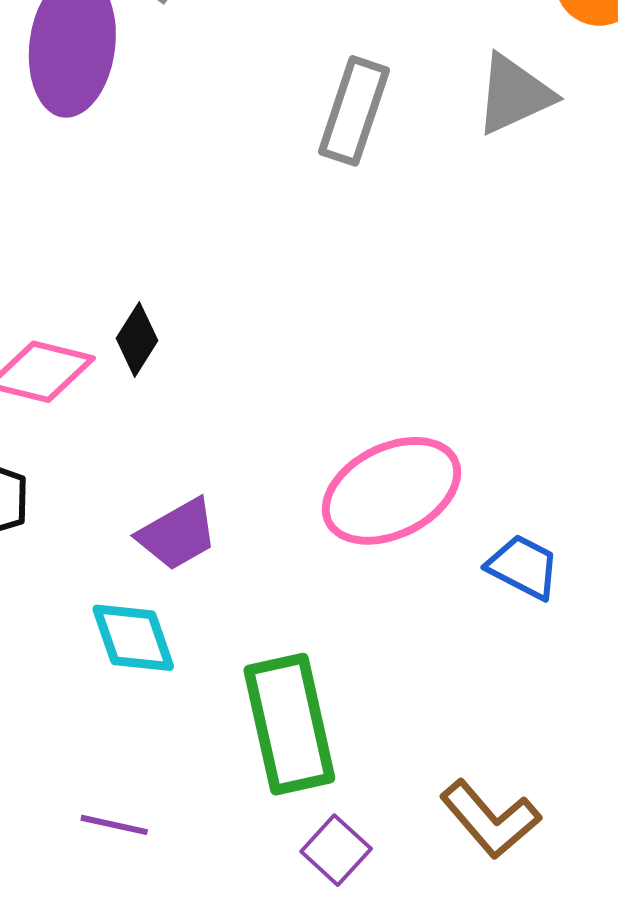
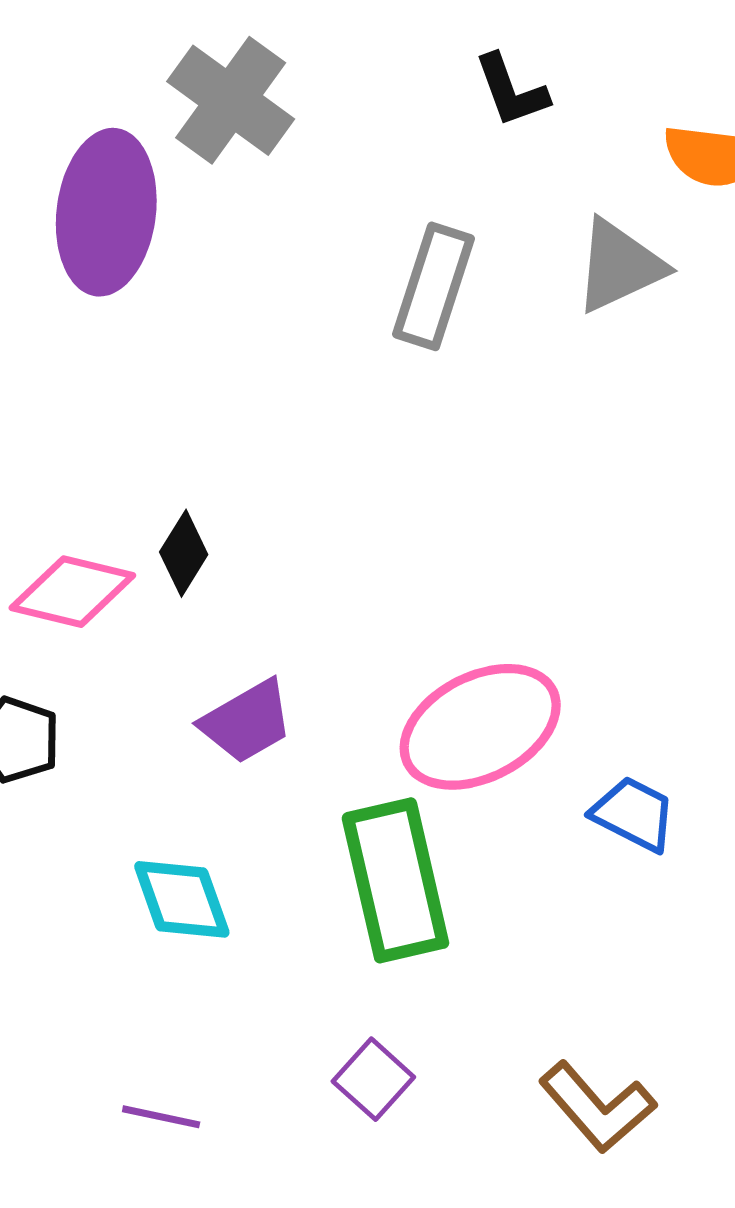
purple trapezoid: (178, 534) -> (247, 722), moved
green rectangle: (289, 724) -> (395, 880), moved
purple square: (336, 850) -> (373, 1079), moved

